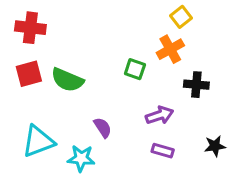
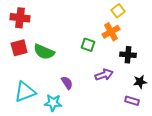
black star: (215, 146) -> (140, 82), moved
purple rectangle: (163, 151) -> (132, 101), moved

